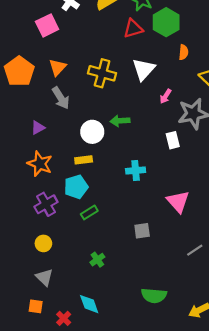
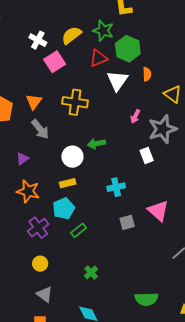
pink square: (47, 25) -> (55, 62), moved
white triangle: (144, 69) -> (117, 81), moved
gray square: (142, 231) -> (127, 222), moved

